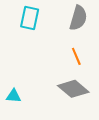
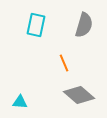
orange line: (76, 56) -> (64, 63), moved

